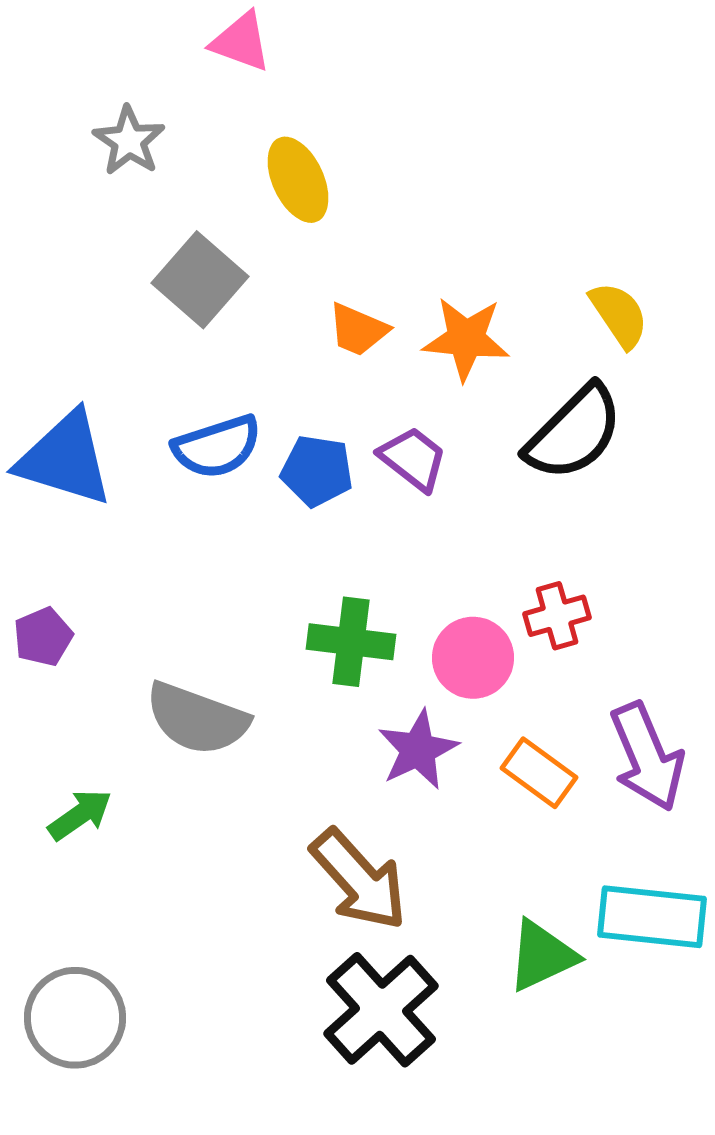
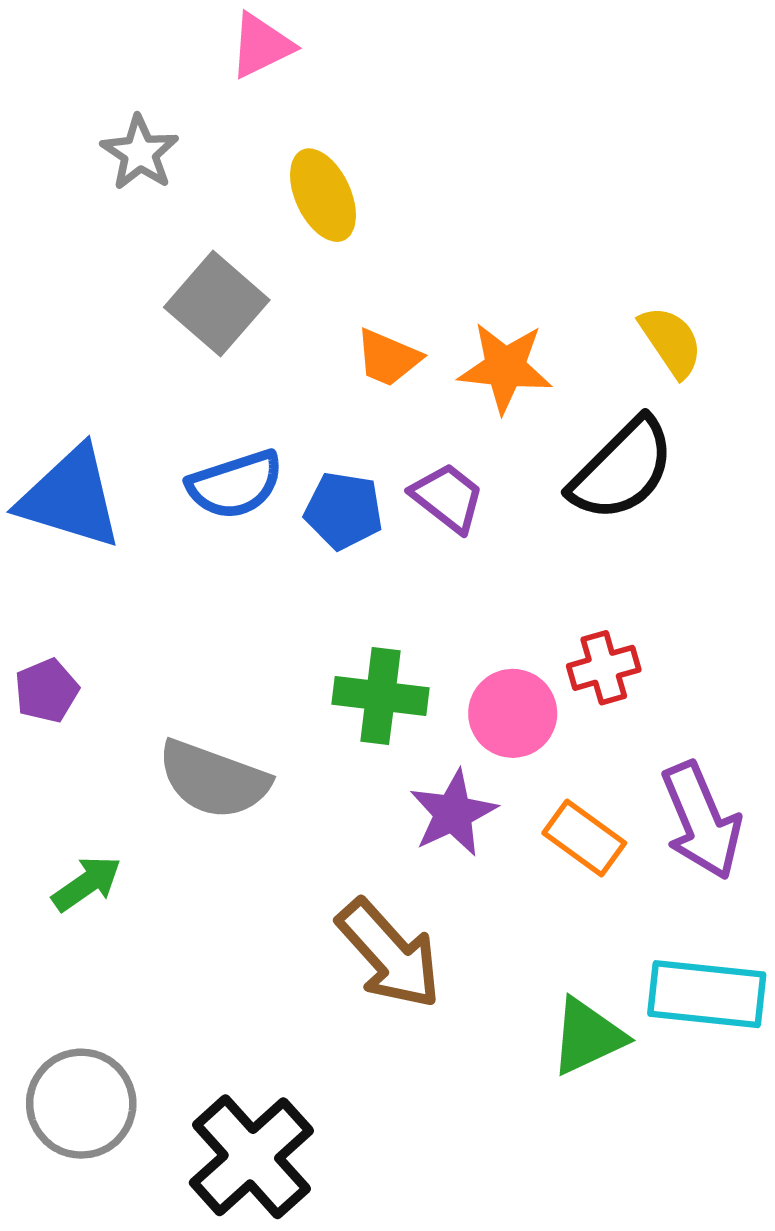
pink triangle: (241, 42) -> (261, 46), turned -46
black cross: (381, 1010) -> (251, 1157), moved

